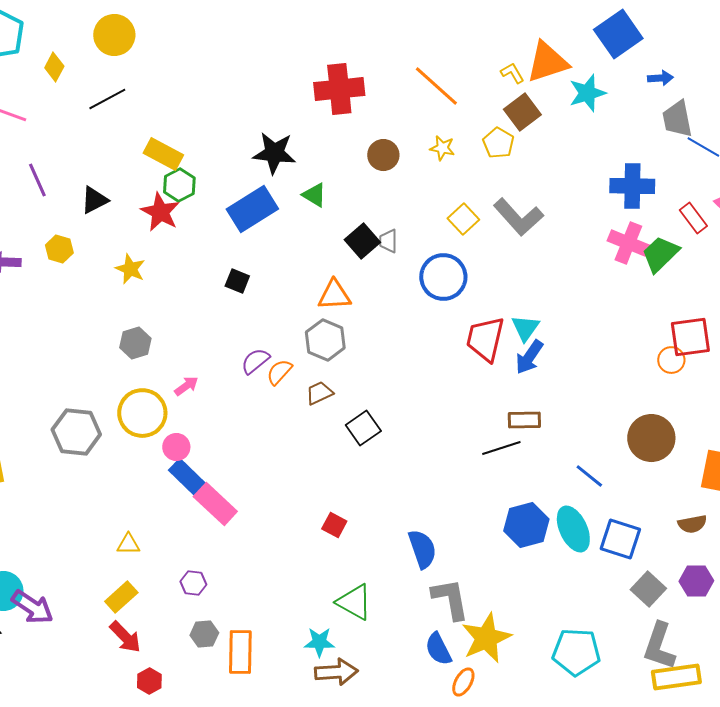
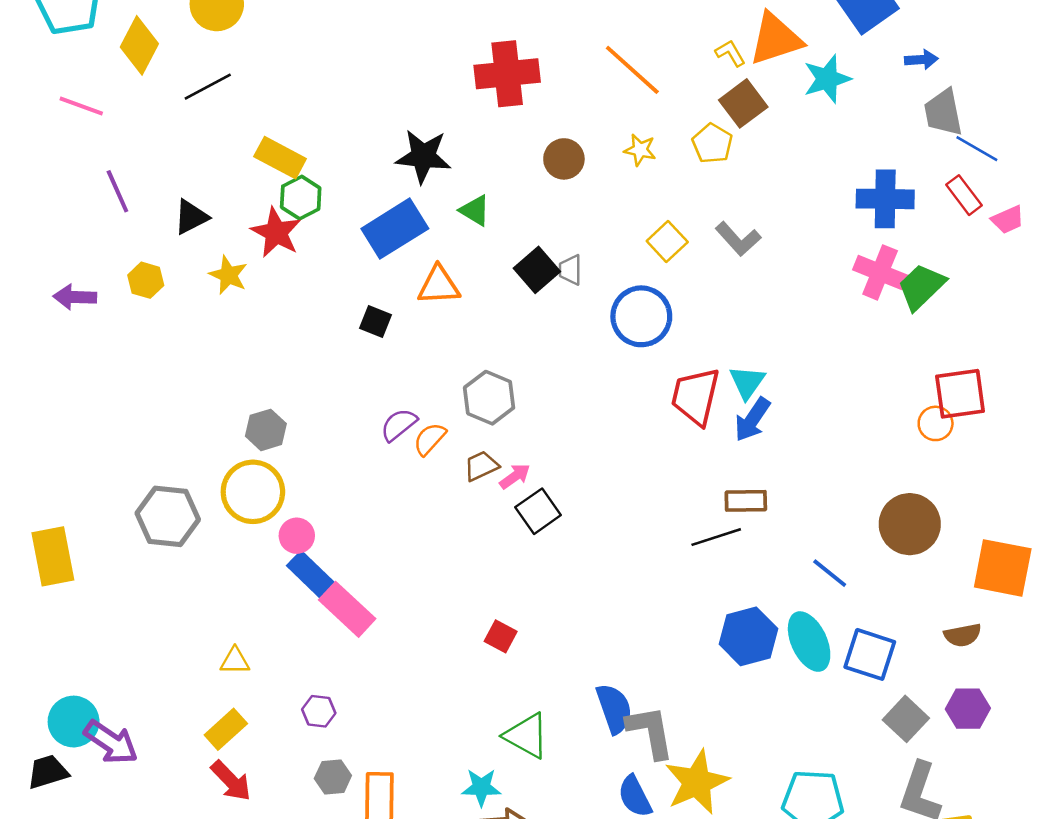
yellow diamond: (54, 67) -> (139, 45), size x1.5
gray L-shape: (518, 217) -> (738, 239), size x0.7
red rectangle: (693, 218) -> (964, 195), moved
yellow star: (130, 269) -> (228, 275), moved
orange triangle: (334, 295) -> (439, 285), moved
gray hexagon: (135, 343) -> (266, 430), moved
pink arrow: (186, 386) -> (515, 476), moved
blue semicircle: (422, 549) -> (614, 709), moved

